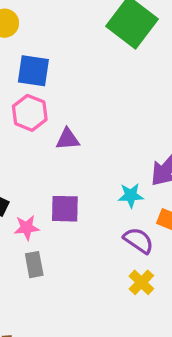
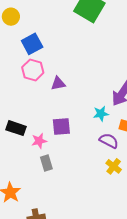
blue square: (33, 71) -> (32, 44), turned -30

